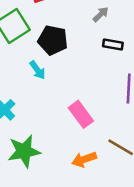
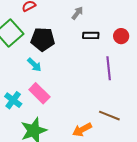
pink rectangle: (81, 114) -> (39, 93), moved

